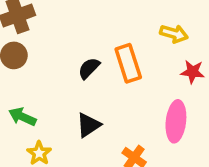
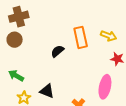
orange rectangle: (128, 63) -> (81, 37), moved
black triangle: (88, 125) -> (47, 91), moved, turned 49

